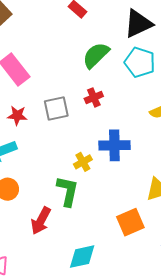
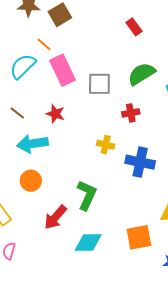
gray square: (56, 108) -> (99, 84), moved
yellow cross: (83, 162) -> (106, 145), moved, turned 30
cyan diamond: (82, 257) -> (88, 242), moved

